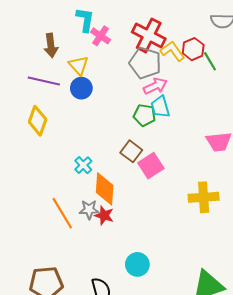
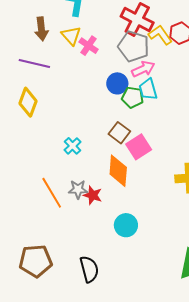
pink cross: (101, 36) -> (89, 46), moved
yellow triangle: (78, 65) -> (71, 36), moved
blue circle: (81, 88) -> (117, 83), moved
orange diamond: (105, 189) -> (118, 171), moved
cyan circle: (137, 264) -> (126, 225), moved

